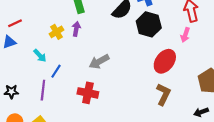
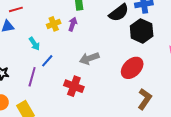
red ellipse: (165, 61) -> (132, 68), moved

